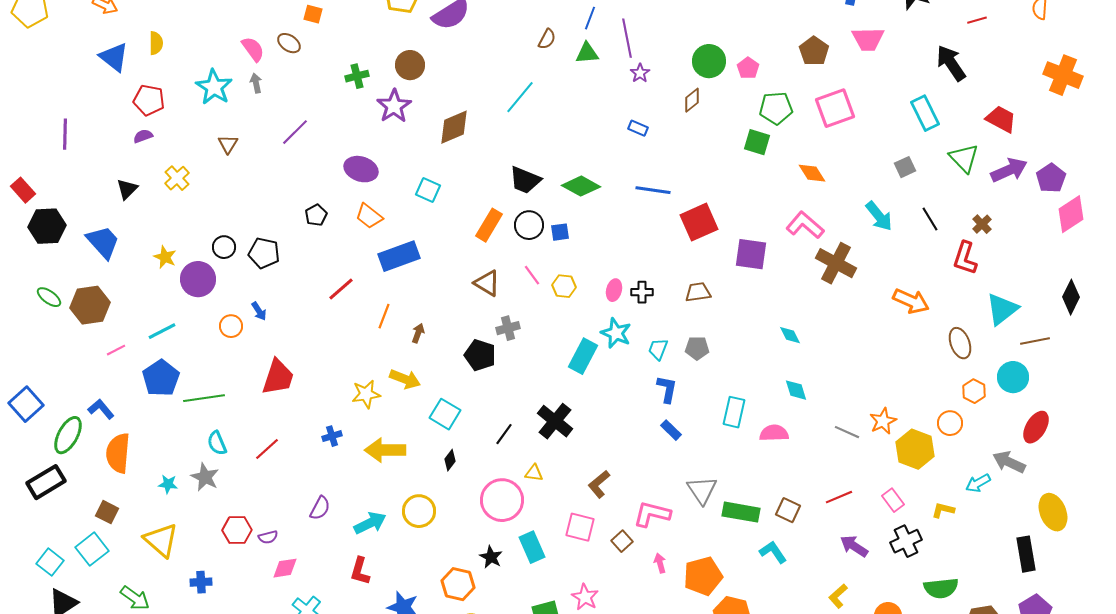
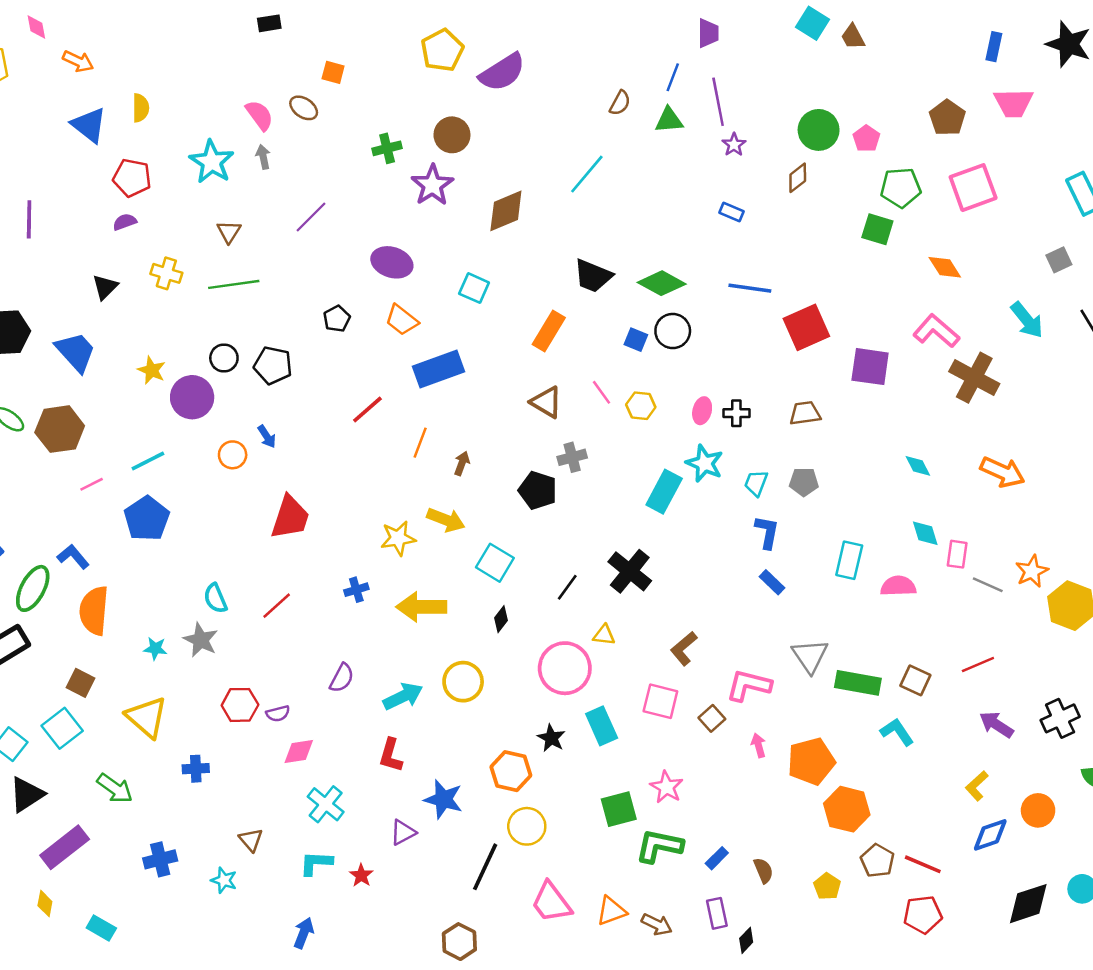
yellow cross: (177, 178) -> (166, 273), turned -30
black circle: (529, 225) -> (673, 331), moved
blue square: (560, 232) -> (636, 340), turned 30
orange arrow: (911, 301) -> (1002, 472), moved
green line: (204, 398) -> (234, 284), moved
pink rectangle: (893, 500) -> (957, 554), moved, turned 45

